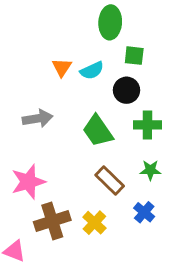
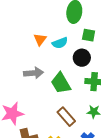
gray arrow: (38, 119) -> (34, 73), moved

